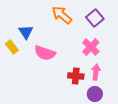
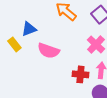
blue triangle: (26, 32) -> (29, 29), turned 42

